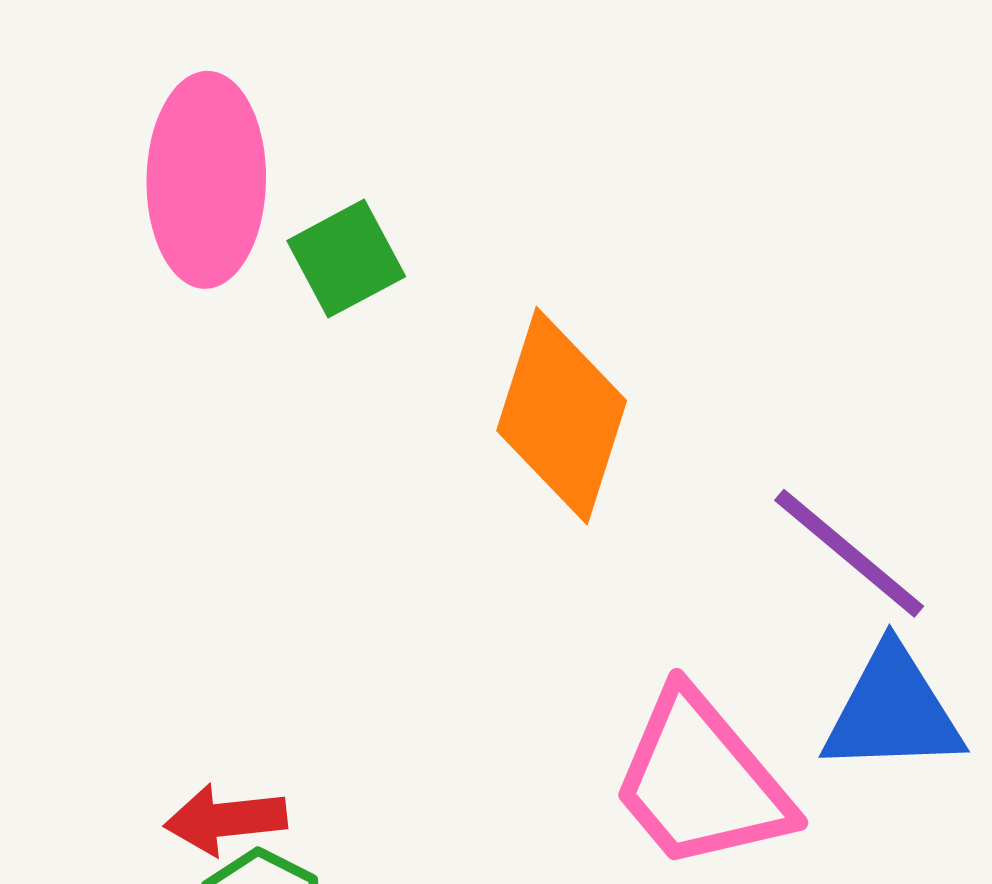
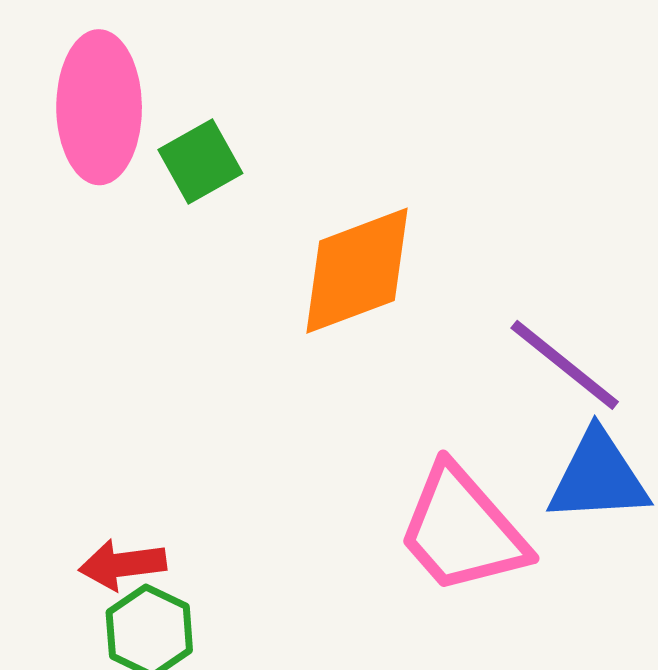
orange diamond: (562, 416) -> (357, 271), turned 53

